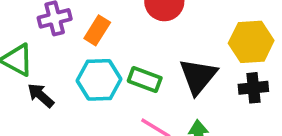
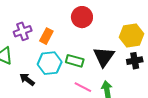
black arrow: (41, 95) -> (27, 79), moved

